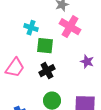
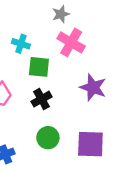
purple star: (87, 62) -> (93, 87), size x1.5

